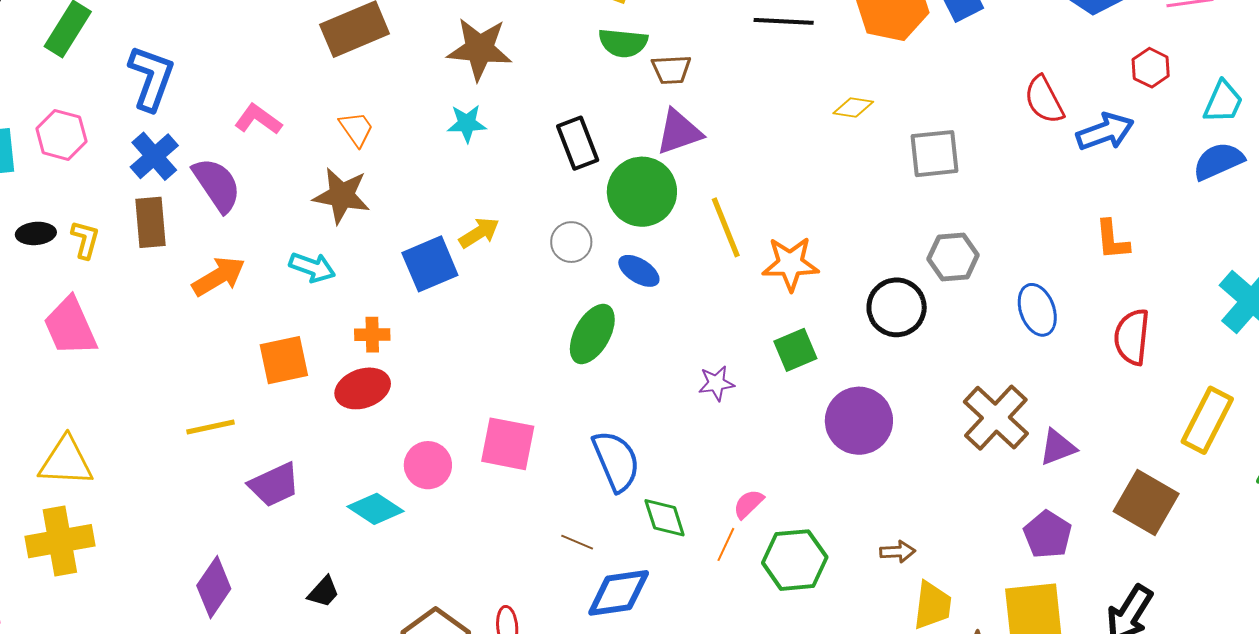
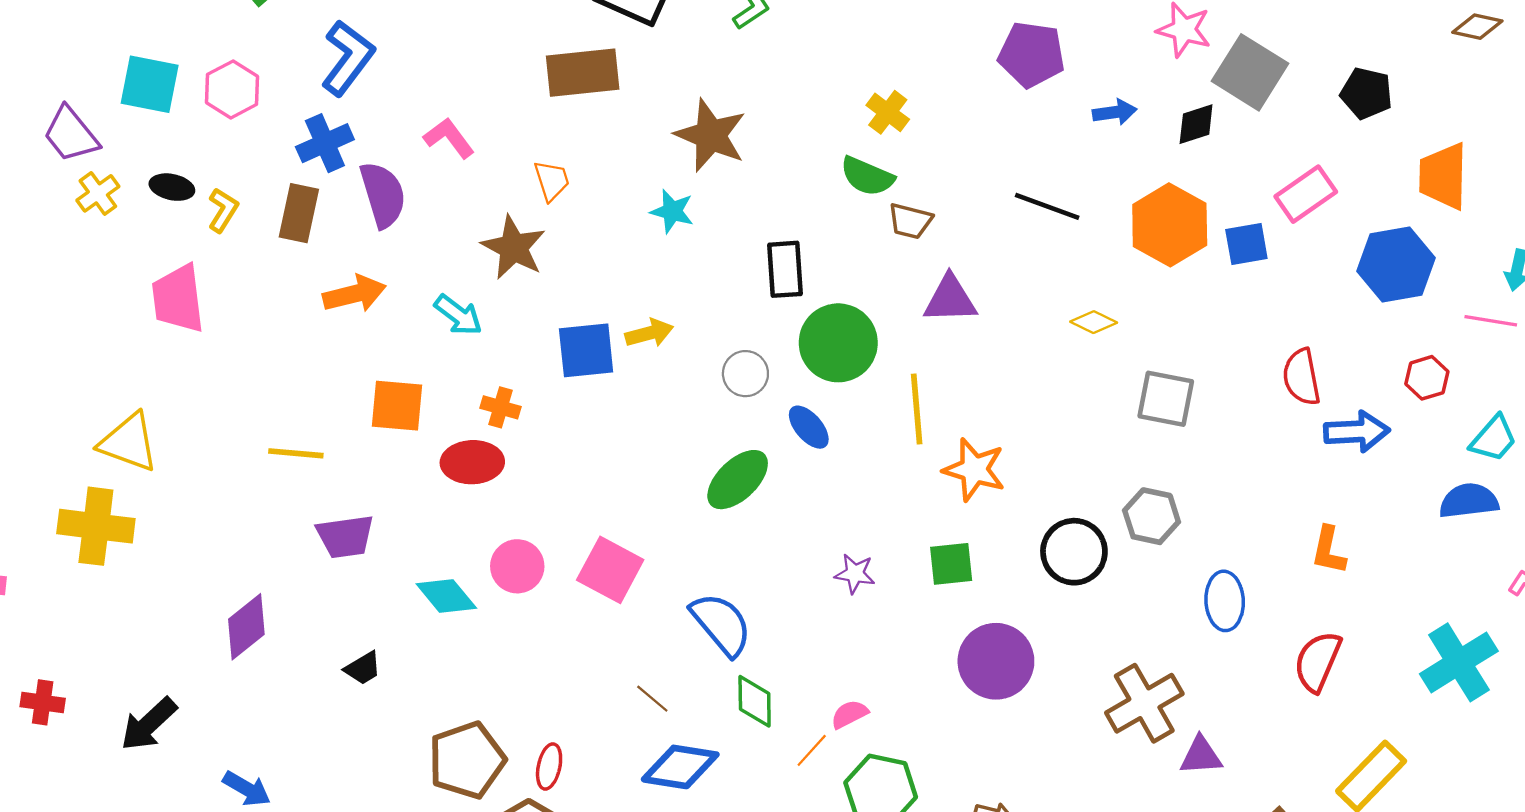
purple triangle: (679, 132) -> (950, 299), moved
blue semicircle: (616, 461) -> (721, 624), turned -34

